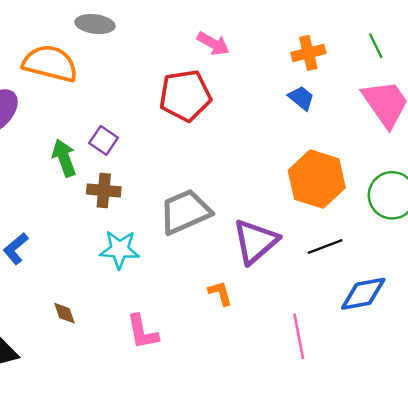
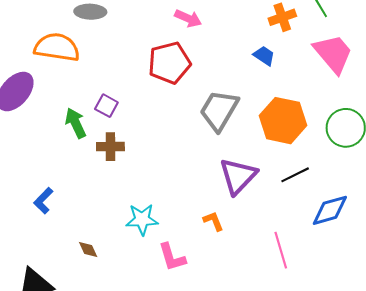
orange cross: (308, 53) -> (282, 17), moved
gray trapezoid: (185, 212) -> (219, 110), moved, turned -30
cyan star: (120, 249) -> (142, 219), moved
pink L-shape: (142, 332) -> (172, 257), moved

